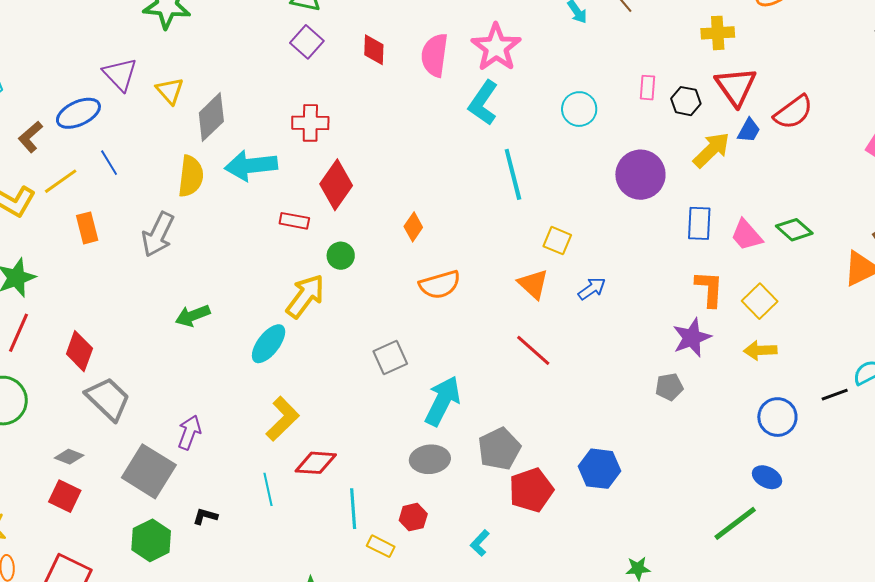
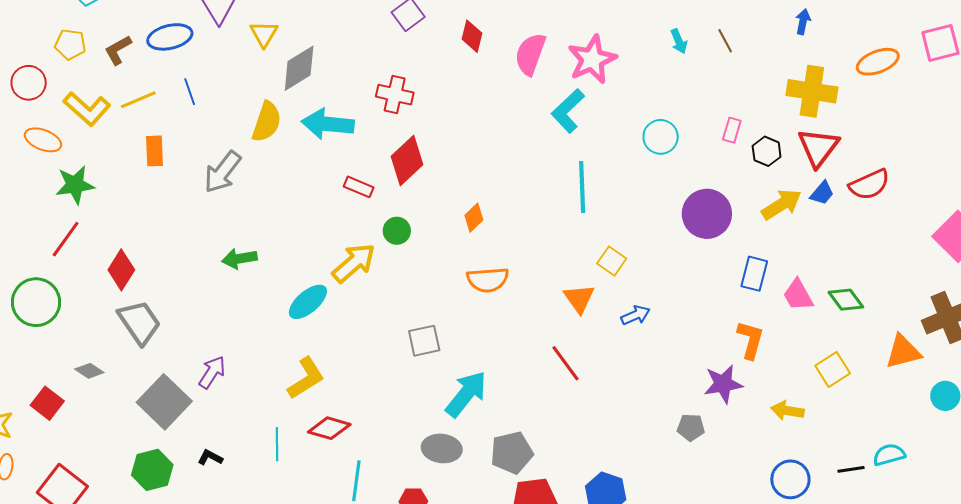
yellow cross: (718, 33) -> (812, 91), size x1.5
yellow square: (760, 301) -> (833, 370), moved
red square: (65, 496) -> (47, 403), moved

